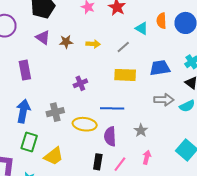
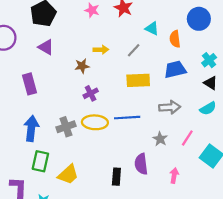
orange semicircle: (161, 21) -> (175, 39), moved
brown star: (66, 42) -> (82, 66), moved
gray arrow: (164, 100) -> (170, 107), moved
yellow ellipse: (85, 124) -> (95, 122), moved
purple semicircle: (110, 136) -> (141, 164), moved
pink arrow: (147, 157) -> (174, 176), moved
pink line: (120, 164) -> (187, 138), moved

